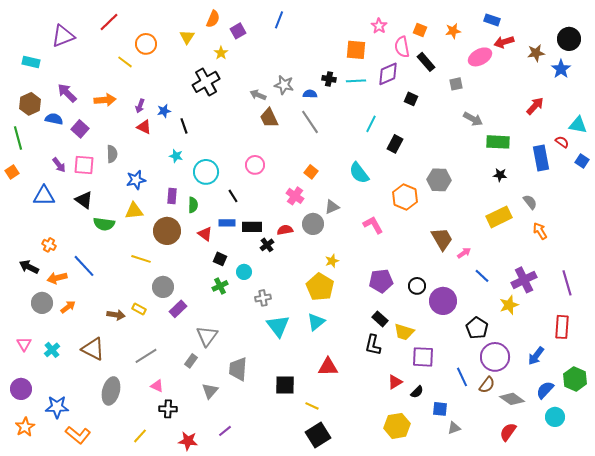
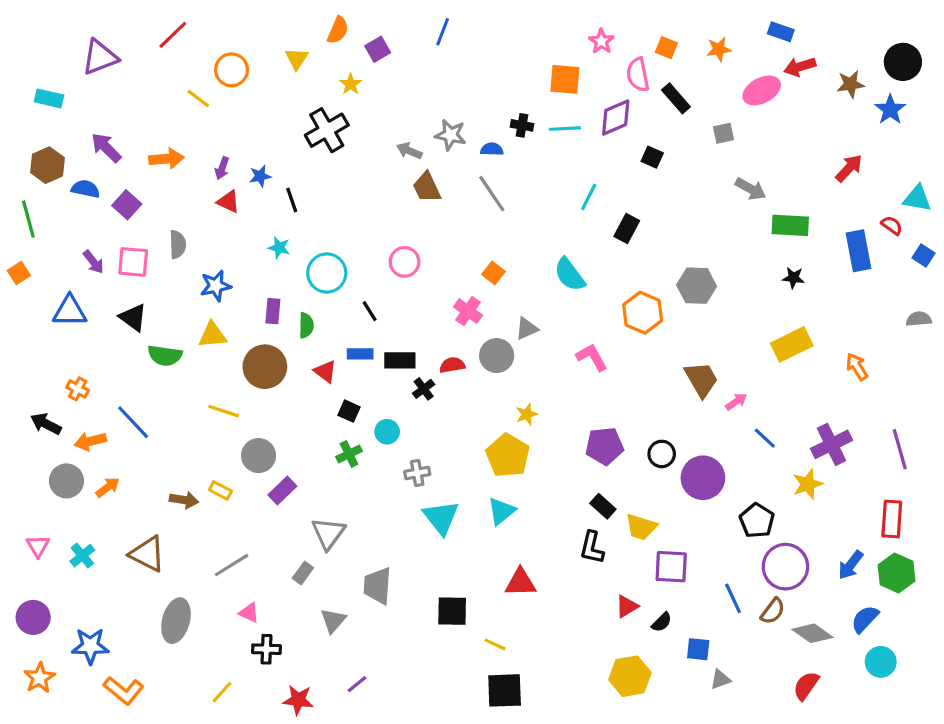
gray semicircle: (530, 202) -> (919, 319), moved, turned -56
green hexagon: (575, 379) -> (897, 573), moved
black square: (318, 435) -> (505, 690), turned 30

